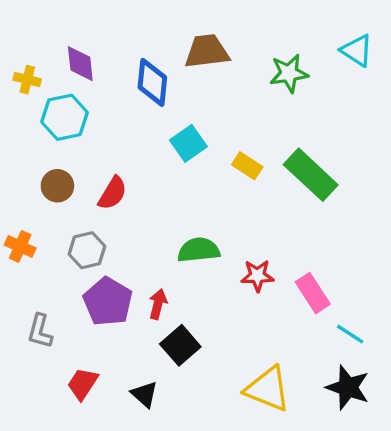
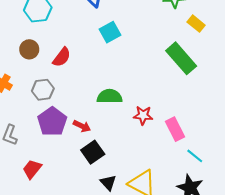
yellow rectangle: (247, 166) -> (196, 24), moved
red arrow: (158, 304) -> (82, 126), turned 96
black triangle: (144, 394) -> (108, 183), moved

